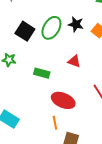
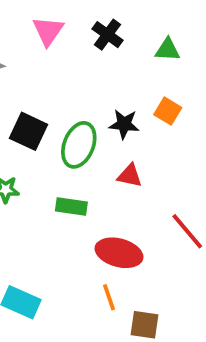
black star: (76, 24) -> (124, 124), moved
green ellipse: (51, 28) -> (79, 145), moved

